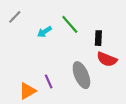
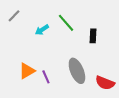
red semicircle: (107, 59) -> (105, 83), moved
orange triangle: (28, 91) -> (27, 71), moved

